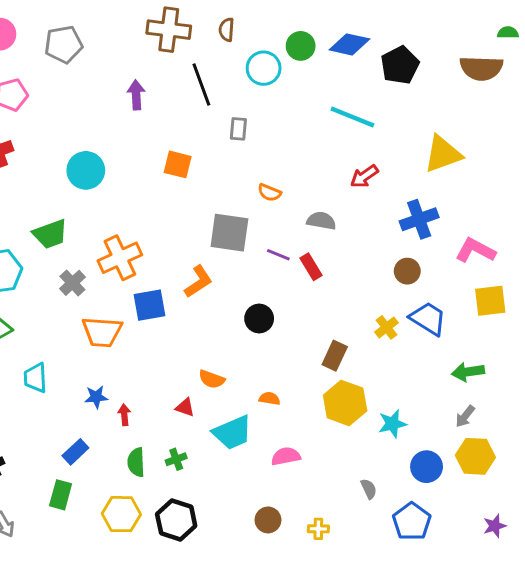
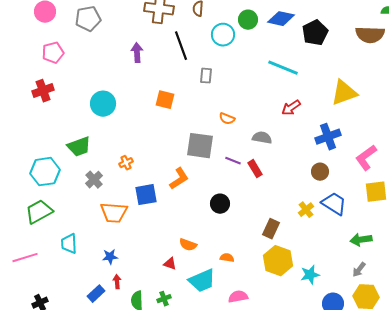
pink L-shape: (475, 250) -> (366, 158), turned -64
orange cross: (120, 258) -> (126, 163), size x0.5
red arrow: (124, 415) -> (117, 282), moved

